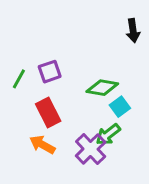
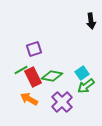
green line: (19, 79) -> (21, 70), moved, turned 32
green diamond: (102, 88) -> (52, 76), moved
green arrow: (108, 134) -> (86, 86), moved

